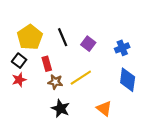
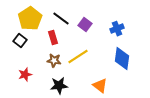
black line: (63, 37) -> (61, 19), turned -30
red rectangle: (47, 64) -> (53, 38), moved
red star: (19, 80) -> (25, 75), moved
black star: (61, 108) -> (59, 86), turned -30

